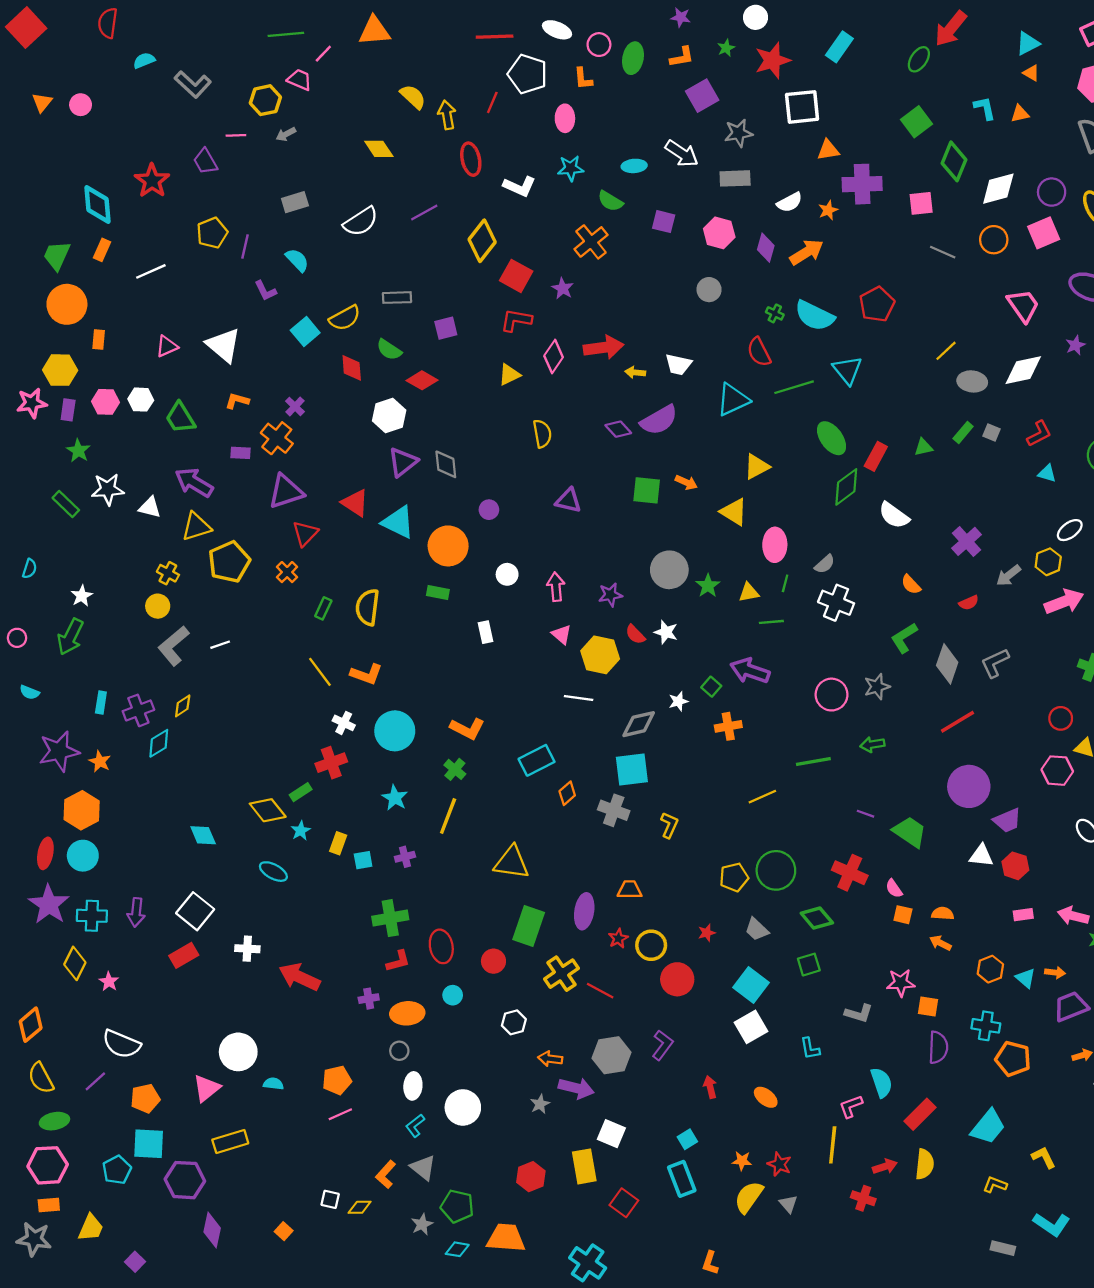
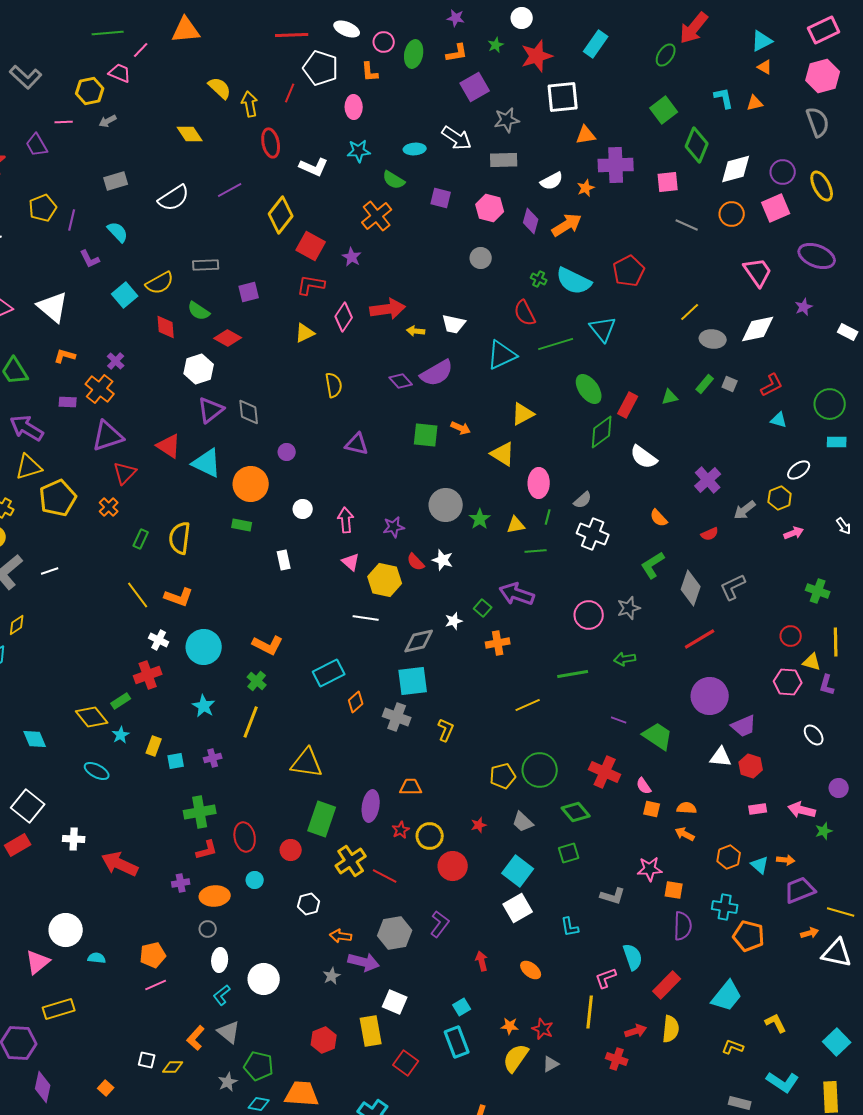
pink arrow: (1064, 602) -> (794, 533), size x0.6
gray triangle: (788, 1204) -> (551, 1064), turned 42

